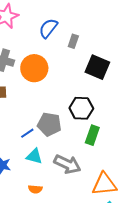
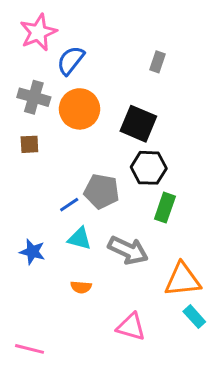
blue semicircle: (48, 28) -> (71, 60), moved
gray rectangle: (73, 41) -> (158, 62), moved
black square: (97, 67) -> (138, 124), moved

